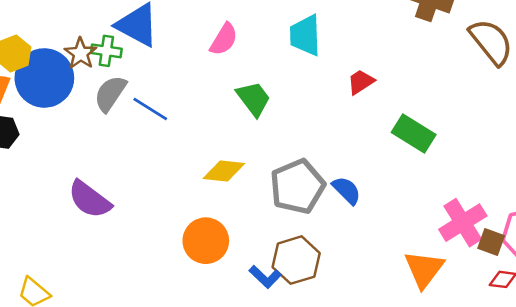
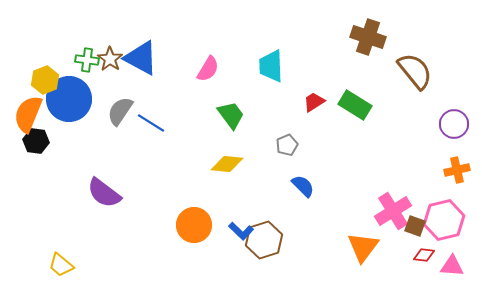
green cross: (106, 51) -> (87, 60), moved
brown star: (81, 53) -> (110, 59), moved
green rectangle: (414, 134) -> (355, 105), moved
yellow diamond: (224, 171) -> (227, 164), moved
gray pentagon: (297, 186) -> (287, 145), moved, size x0.5
blue L-shape: (265, 277) -> (241, 231), moved

